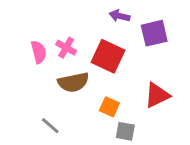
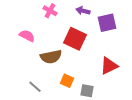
pink cross: (66, 48) -> (50, 11), moved
pink semicircle: (39, 52) -> (27, 36), turned -49
orange square: (109, 107) -> (67, 81), moved

